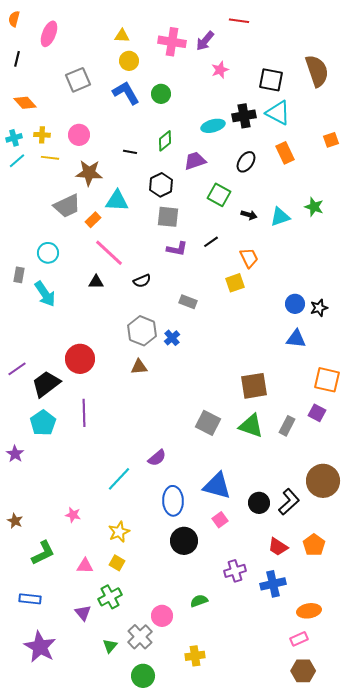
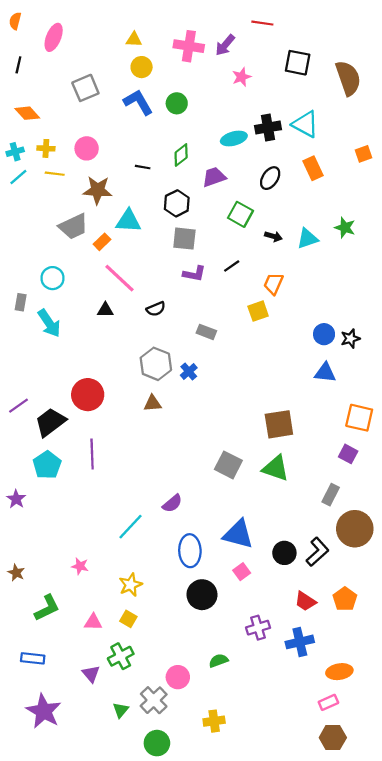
black square: (271, 80) -> (298, 63), moved
orange trapezoid: (249, 258) -> (273, 284), turned -130
gray rectangle: (287, 426) -> (331, 495), moved

